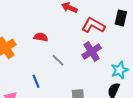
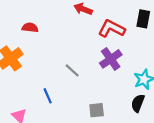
red semicircle: (41, 37) -> (30, 28), moved

